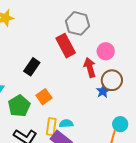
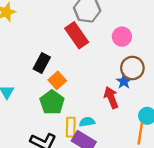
red arrow: (90, 67) -> (111, 98), moved
orange square: (44, 97) -> (57, 80), moved
green pentagon: (19, 106) -> (52, 102), moved

